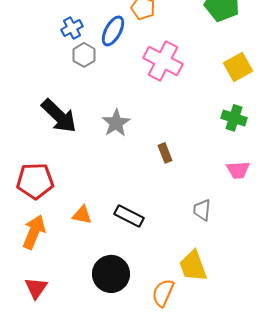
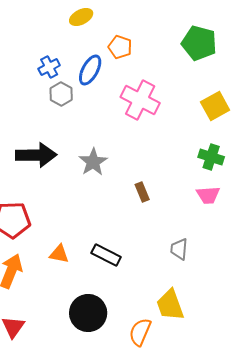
black arrow: (59, 116) -> (36, 155), turned -45
pink trapezoid: (238, 170) -> (208, 195), moved

